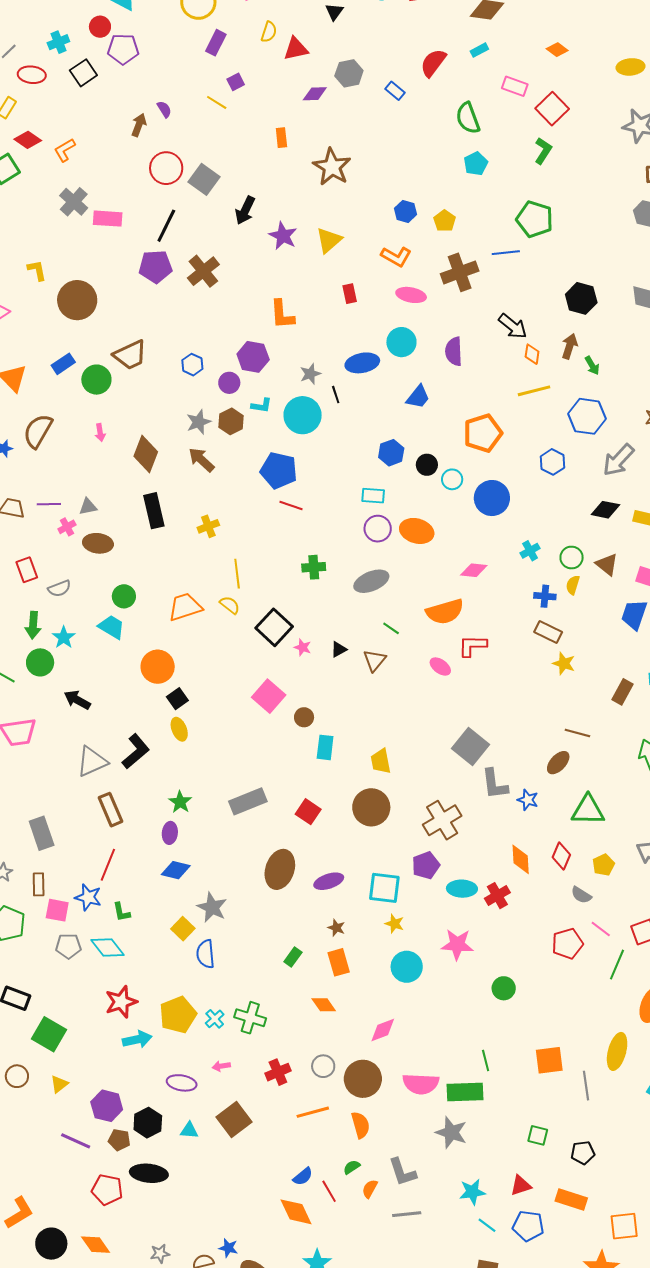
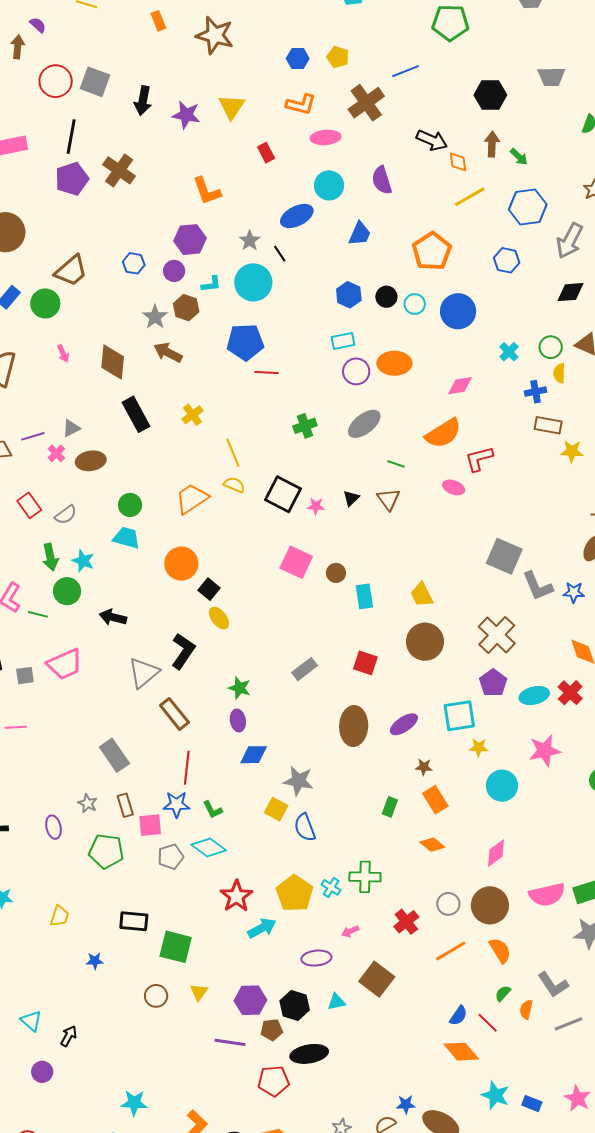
green pentagon: (535, 219) -> (450, 23), moved
gray rectangle: (248, 801) -> (305, 669), size x0.7

